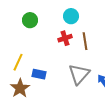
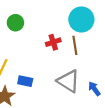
cyan circle: (71, 16) -> (81, 19), moved, size x1.5
gray triangle: (79, 74) -> (68, 81), turned -40

